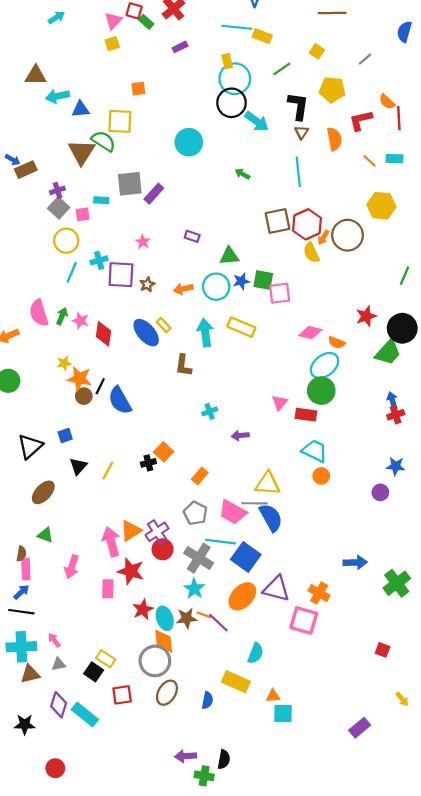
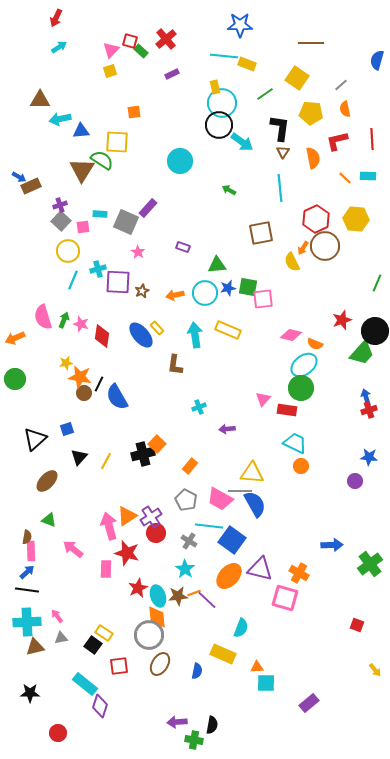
yellow square: (317, 51) -> (297, 78), size x1.6
orange semicircle: (387, 102) -> (345, 109), moved, turned 35
gray square: (130, 184) -> (126, 222), moved, turned 30
red hexagon: (307, 224) -> (316, 219), moved
black cross: (148, 463) -> (143, 454), size x1.6
gray cross: (199, 558) -> (189, 541), size x0.6
pink arrow: (72, 567) -> (73, 549), turned 110
orange line: (204, 615) -> (194, 593), turned -40
purple diamond: (59, 705) -> (100, 706), moved
purple rectangle: (360, 728) -> (309, 703), moved

